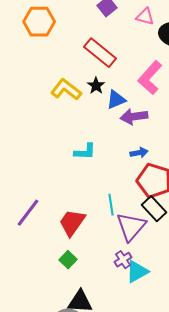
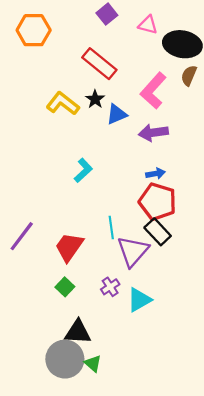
purple arrow: (134, 117) -> (153, 133), moved
cyan L-shape: (85, 152) -> (83, 170), turned -45
blue arrow: (139, 153) -> (155, 174), moved
purple cross: (123, 260) -> (110, 287), moved

